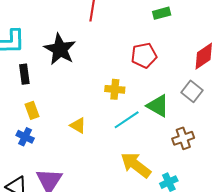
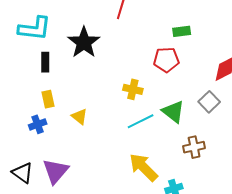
green rectangle: (162, 13) -> (182, 31), moved
yellow triangle: (78, 125) -> (79, 117), moved
blue cross: (25, 137) -> (38, 124), turned 36

